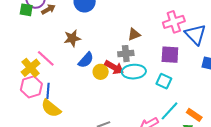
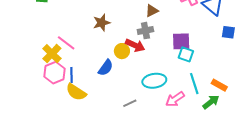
brown star: (72, 38) -> (102, 23), moved
purple square: (170, 55) -> (181, 41), moved
blue semicircle: (86, 60) -> (106, 68), moved
cyan ellipse: (134, 72) -> (154, 81), moved
cyan line: (170, 111) -> (194, 84), turned -55

